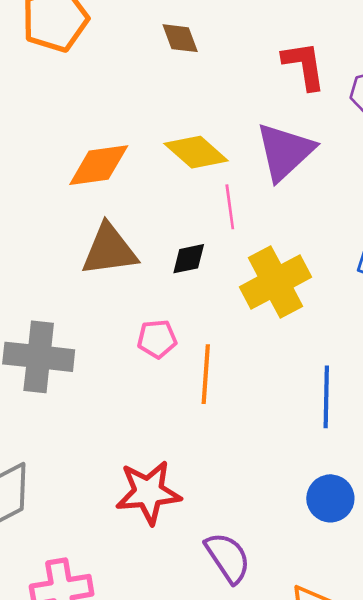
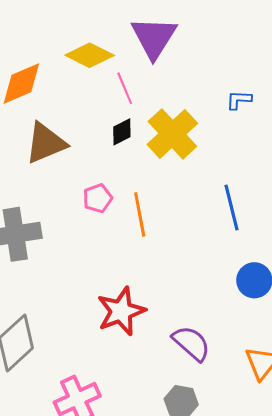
black diamond: (189, 259) -> (122, 132), moved

